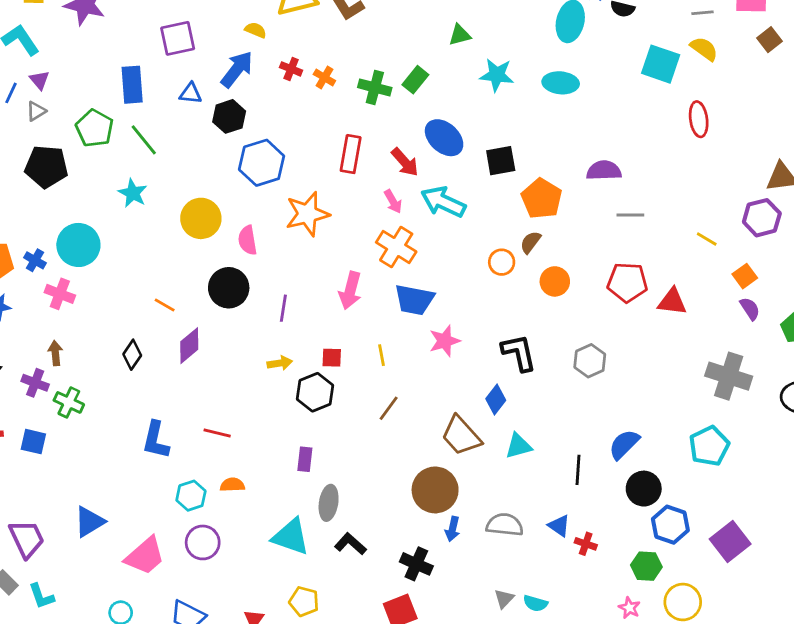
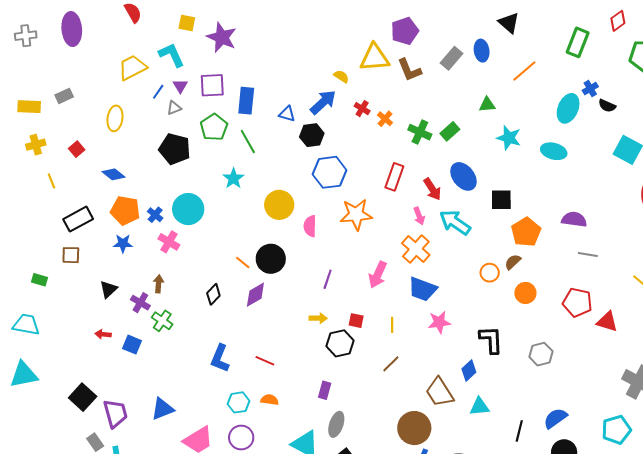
purple square: (178, 38) -> (212, 85), moved
black circle: (229, 288) -> (271, 259), moved

